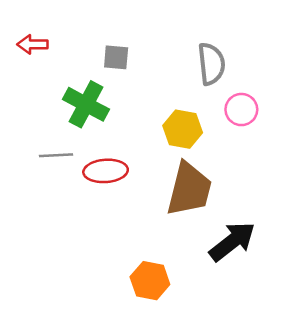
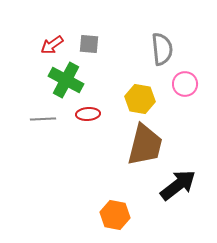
red arrow: (32, 44) -> (52, 45), moved, turned -35
red ellipse: (106, 171) -> (88, 114), moved, size x0.7

